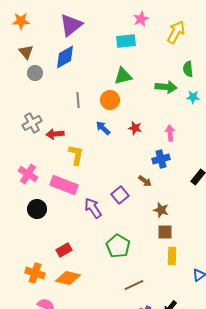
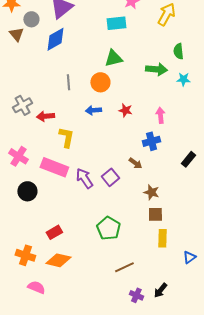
gray circle: (35, 73) -> (31, 19), moved
blue arrow: (103, 128) -> (93, 110), turned -49
purple arrow: (93, 208) -> (84, 178), moved

